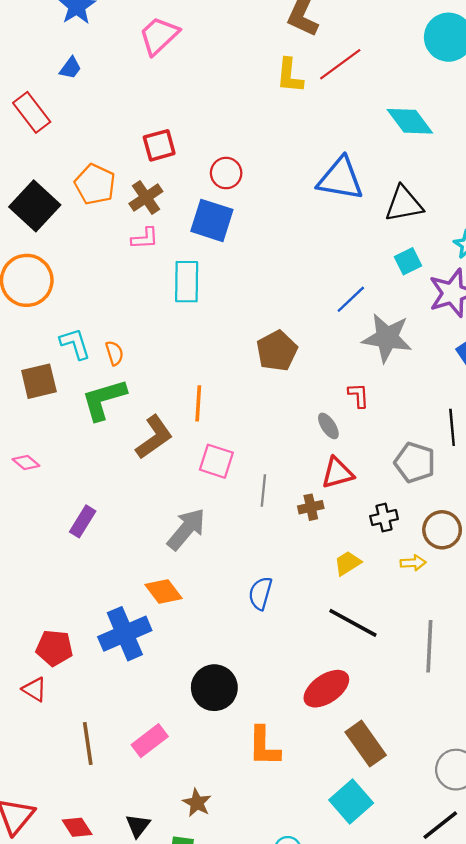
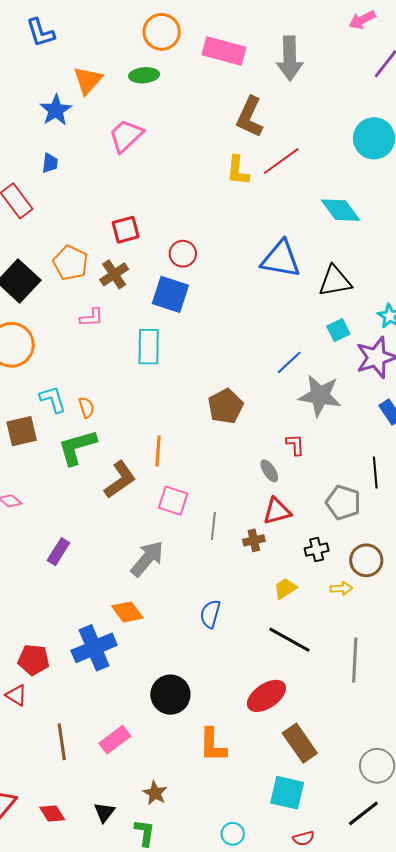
blue trapezoid: (70, 68) -> (50, 163), turned -30
pink L-shape: (145, 238) -> (92, 318), moved
cyan square: (351, 802) -> (287, 793), turned -36

